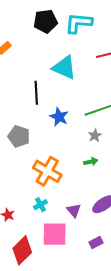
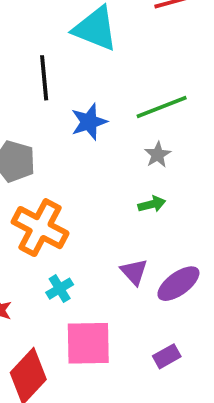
blue star: (59, 117) -> (89, 122), turned 30
orange cross: (47, 171) -> (40, 228), moved
purple triangle: (74, 210) -> (134, 272), moved

